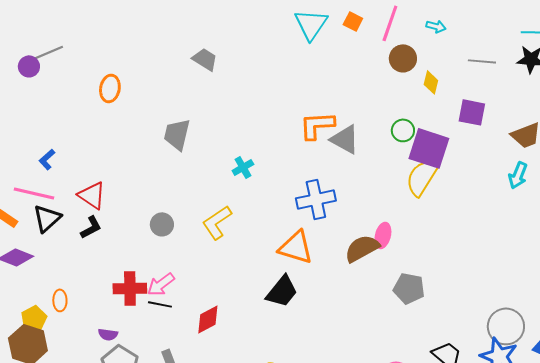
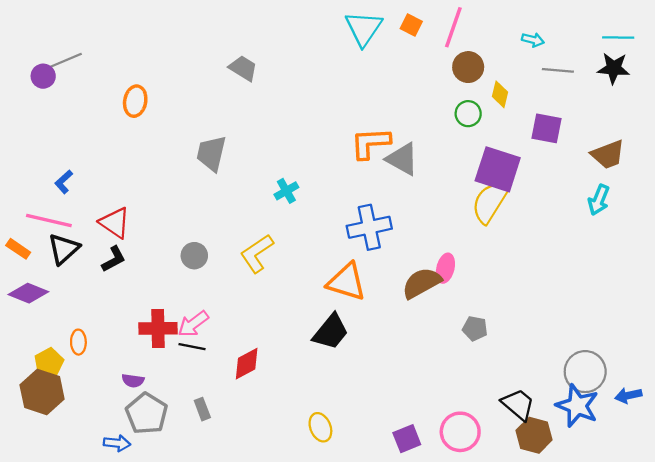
cyan arrow: (436, 26) -> (533, 40), moved
green circle: (403, 130) -> (468, 114), moved
gray pentagon: (409, 288) -> (475, 328), size x0.7

